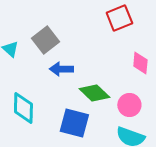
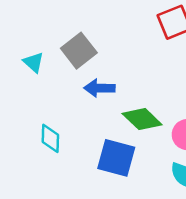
cyan diamond: (23, 108) -> (50, 138), size x0.7

